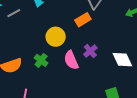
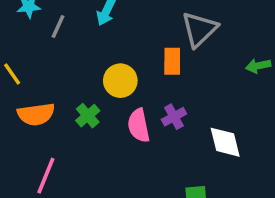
gray line: (14, 13) -> (58, 26), turned -48
orange rectangle: (83, 20) -> (172, 61), turned -70

